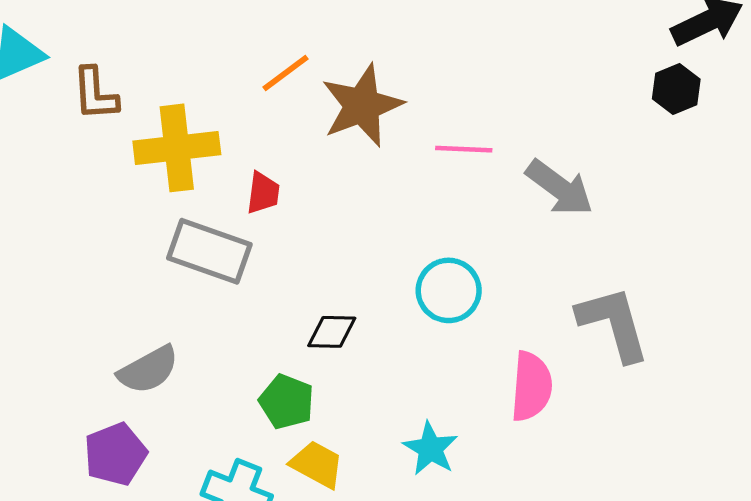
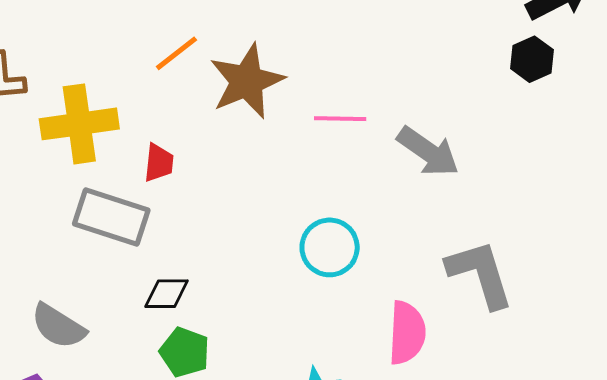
black diamond: (332, 332) -> (167, 294), moved
gray semicircle: (148, 370) -> (58, 326), turned 62

